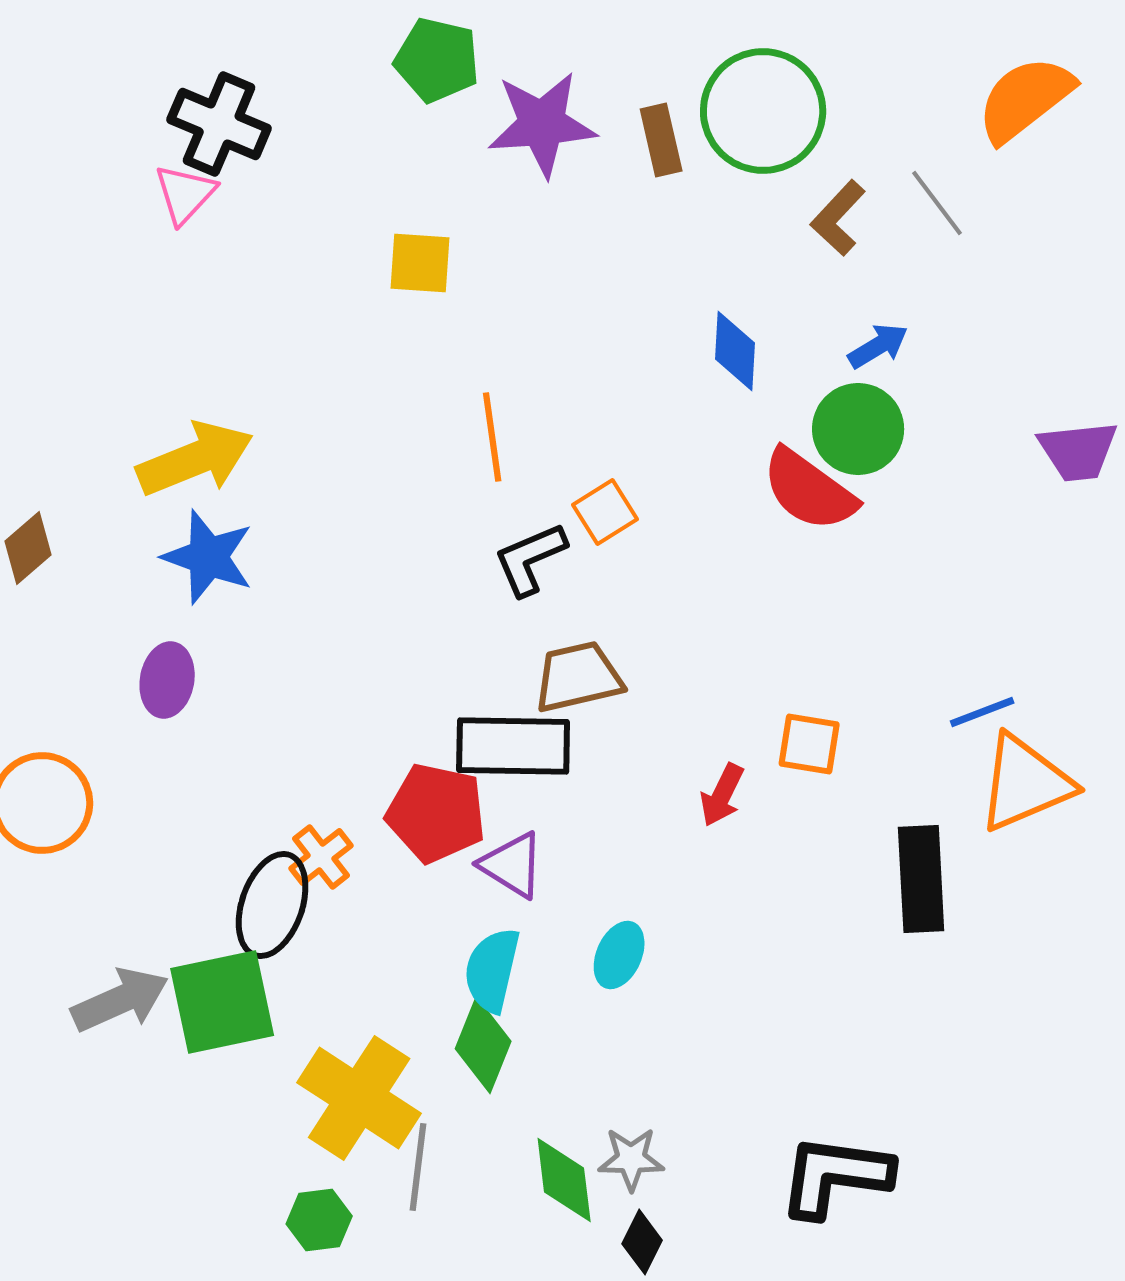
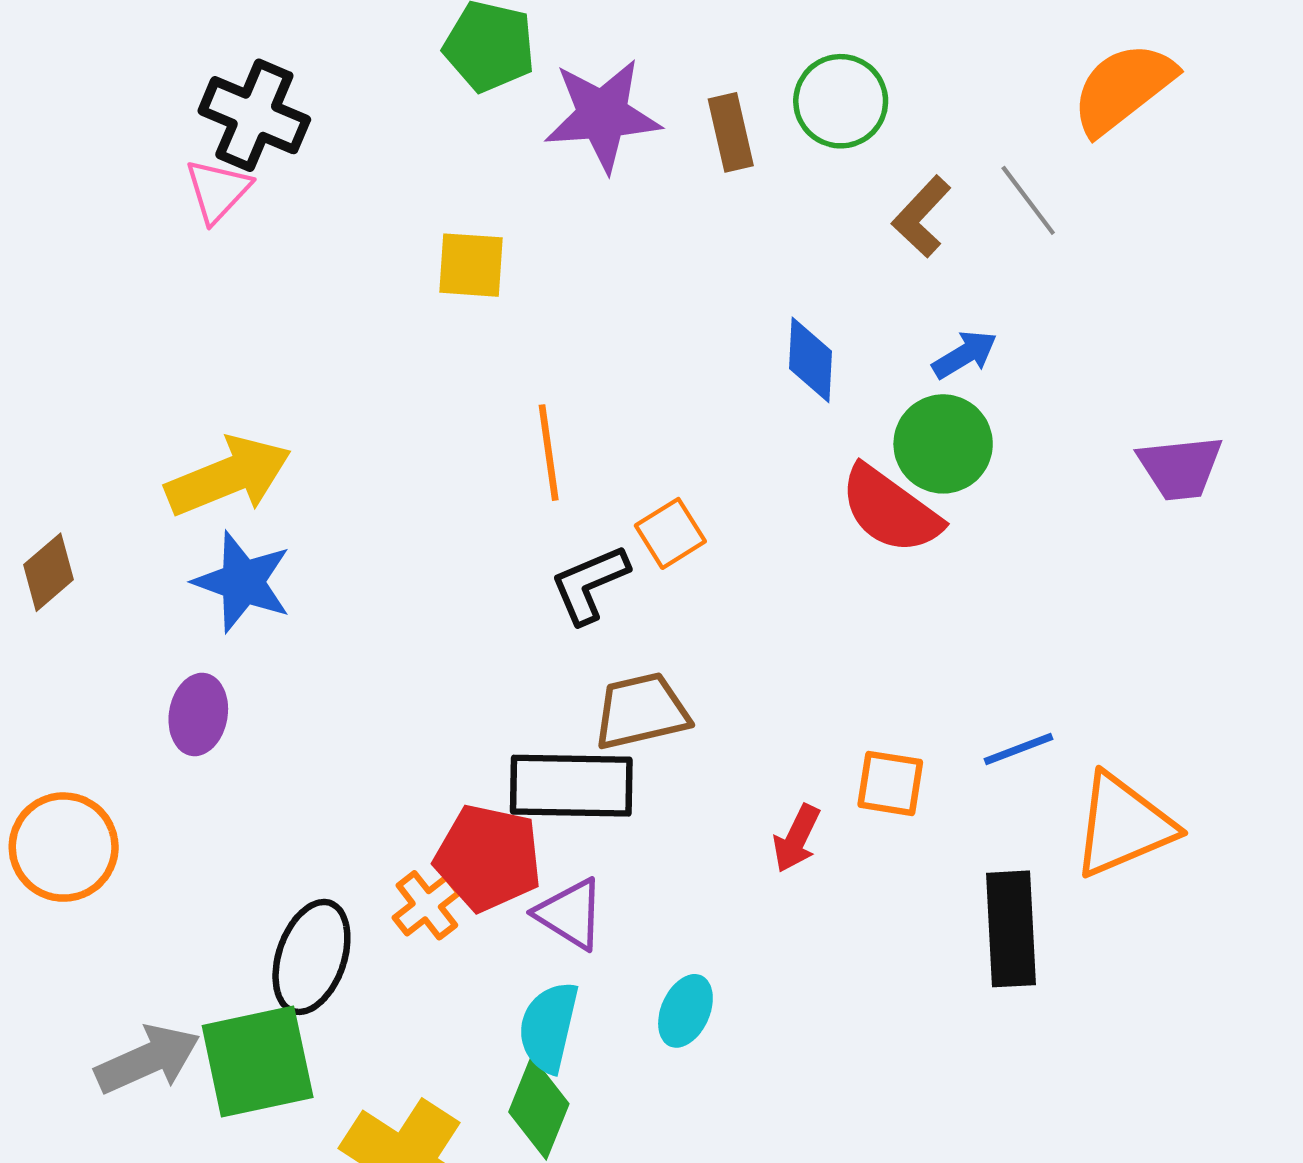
green circle: (763, 111) -> (841, 101), size x0.7
blue line: (982, 712) -> (1019, 749), moved
orange cross: (321, 857) -> (427, 905), moved

